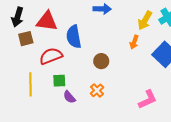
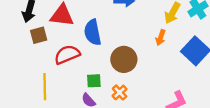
brown circle: (101, 61) -> (124, 59), size x1.5
green square: (59, 81) -> (94, 81), moved

